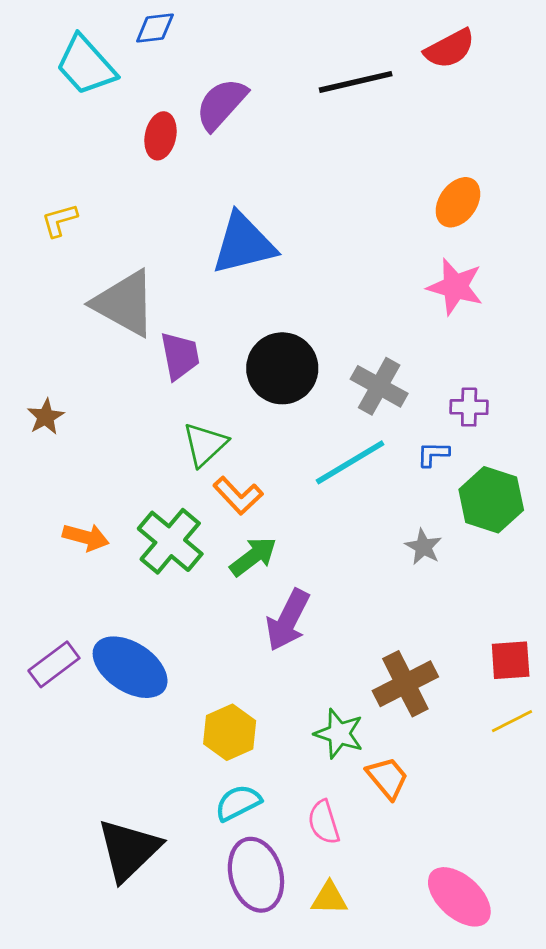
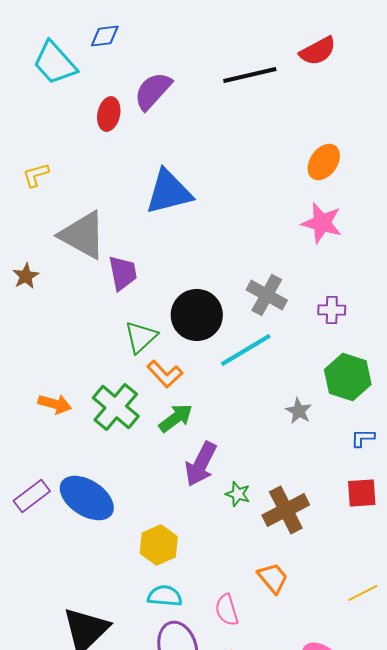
black circle: (282, 368) -> (197, 315), moved
brown star: (46, 417) -> (26, 276), moved
blue L-shape: (433, 454) -> (363, 438), moved
yellow line: (512, 721) -> (363, 593), moved
green star: (339, 734) -> (238, 494), moved, size x0.7
cyan semicircle: (238, 803) -> (165, 596), turned 32

